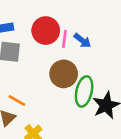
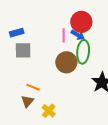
red circle: (46, 31) -> (81, 22), moved
green ellipse: (84, 91) -> (83, 52), moved

